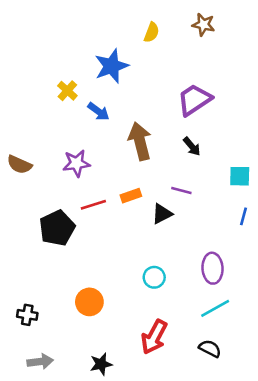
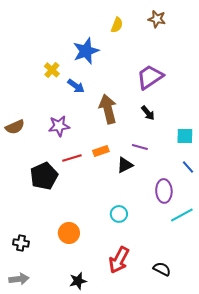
brown semicircle: (19, 165) -> (15, 127), turned -48
blue line: (244, 216) -> (188, 167), turned -56
purple ellipse: (212, 268) -> (164, 191), moved
cyan line: (215, 308) -> (182, 215), moved
gray arrow: (40, 362) -> (19, 279), moved

